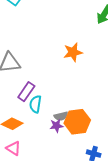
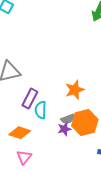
orange star: (73, 52) -> (75, 90), moved
pink triangle: (13, 148) -> (24, 157), turned 42

